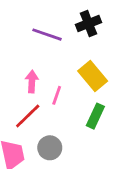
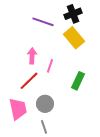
yellow rectangle: (93, 76) -> (74, 38), moved

